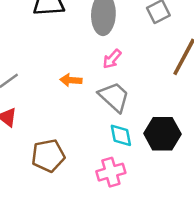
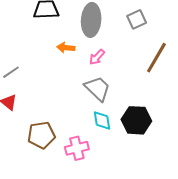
orange arrow: (71, 80) -> (66, 48), moved
pink cross: (111, 172) -> (77, 148), moved

